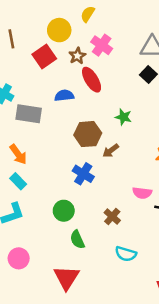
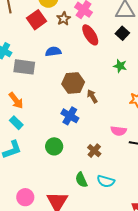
red ellipse: (92, 80) -> (90, 35), moved
green star: (123, 117) -> (120, 66), moved
brown arrow: (111, 151) -> (92, 96), turned 96
green semicircle: (77, 240) -> (81, 180), moved
pink circle: (19, 258) -> (25, 197), moved

